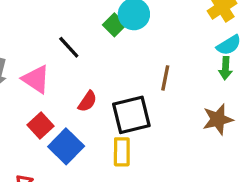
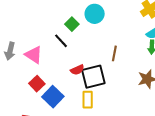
green square: (114, 25) -> (72, 24), moved
black line: (69, 47) -> (61, 41), moved
red semicircle: (87, 101) -> (77, 70), moved, turned 32

